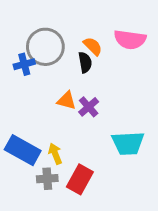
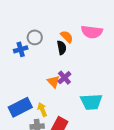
gray circle: (45, 47) -> (35, 37), size x0.6
orange triangle: (67, 101) -> (53, 82), moved, turned 32
blue rectangle: (23, 150) -> (20, 107), turned -55

